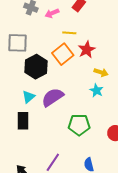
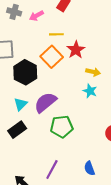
black rectangle: (23, 121) -> (17, 130), turned 60
green pentagon: (79, 125) -> (62, 127), moved

